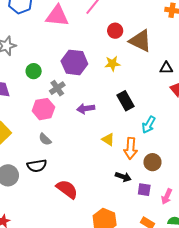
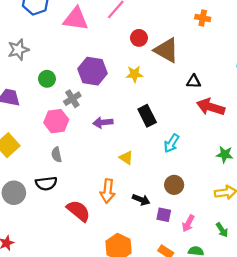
gray semicircle: (45, 139) -> (56, 155), turned 32
orange arrow: (131, 148) -> (108, 191), moved

